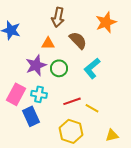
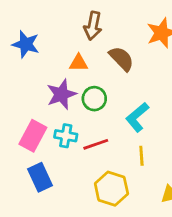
cyan L-shape: (92, 68) -> (137, 117), moved
red line: (72, 101) -> (96, 144), moved
yellow line: (92, 108) -> (141, 156), turned 56
blue rectangle: (31, 116) -> (40, 177), moved

